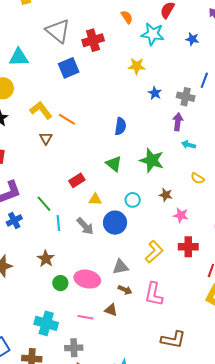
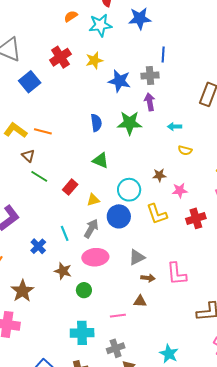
orange semicircle: (127, 17) -> (71, 16), turned -72
blue star: (192, 39) -> (140, 18), size x1.6
red cross: (93, 40) -> (60, 57), moved
blue star: (155, 93) -> (119, 81), size x1.6
cyan arrow: (188, 145) -> (175, 127), moved
green star: (152, 160) -> (130, 123), moved
cyan circle: (133, 200) -> (129, 190), size x1.5
green line: (44, 204) -> (39, 176), moved
blue cross: (14, 220) -> (38, 246), moved
gray arrow: (85, 226) -> (91, 229), turned -90
yellow L-shape: (154, 252) -> (157, 214), moved, turned 130
pink ellipse: (87, 279) -> (95, 257), moved

